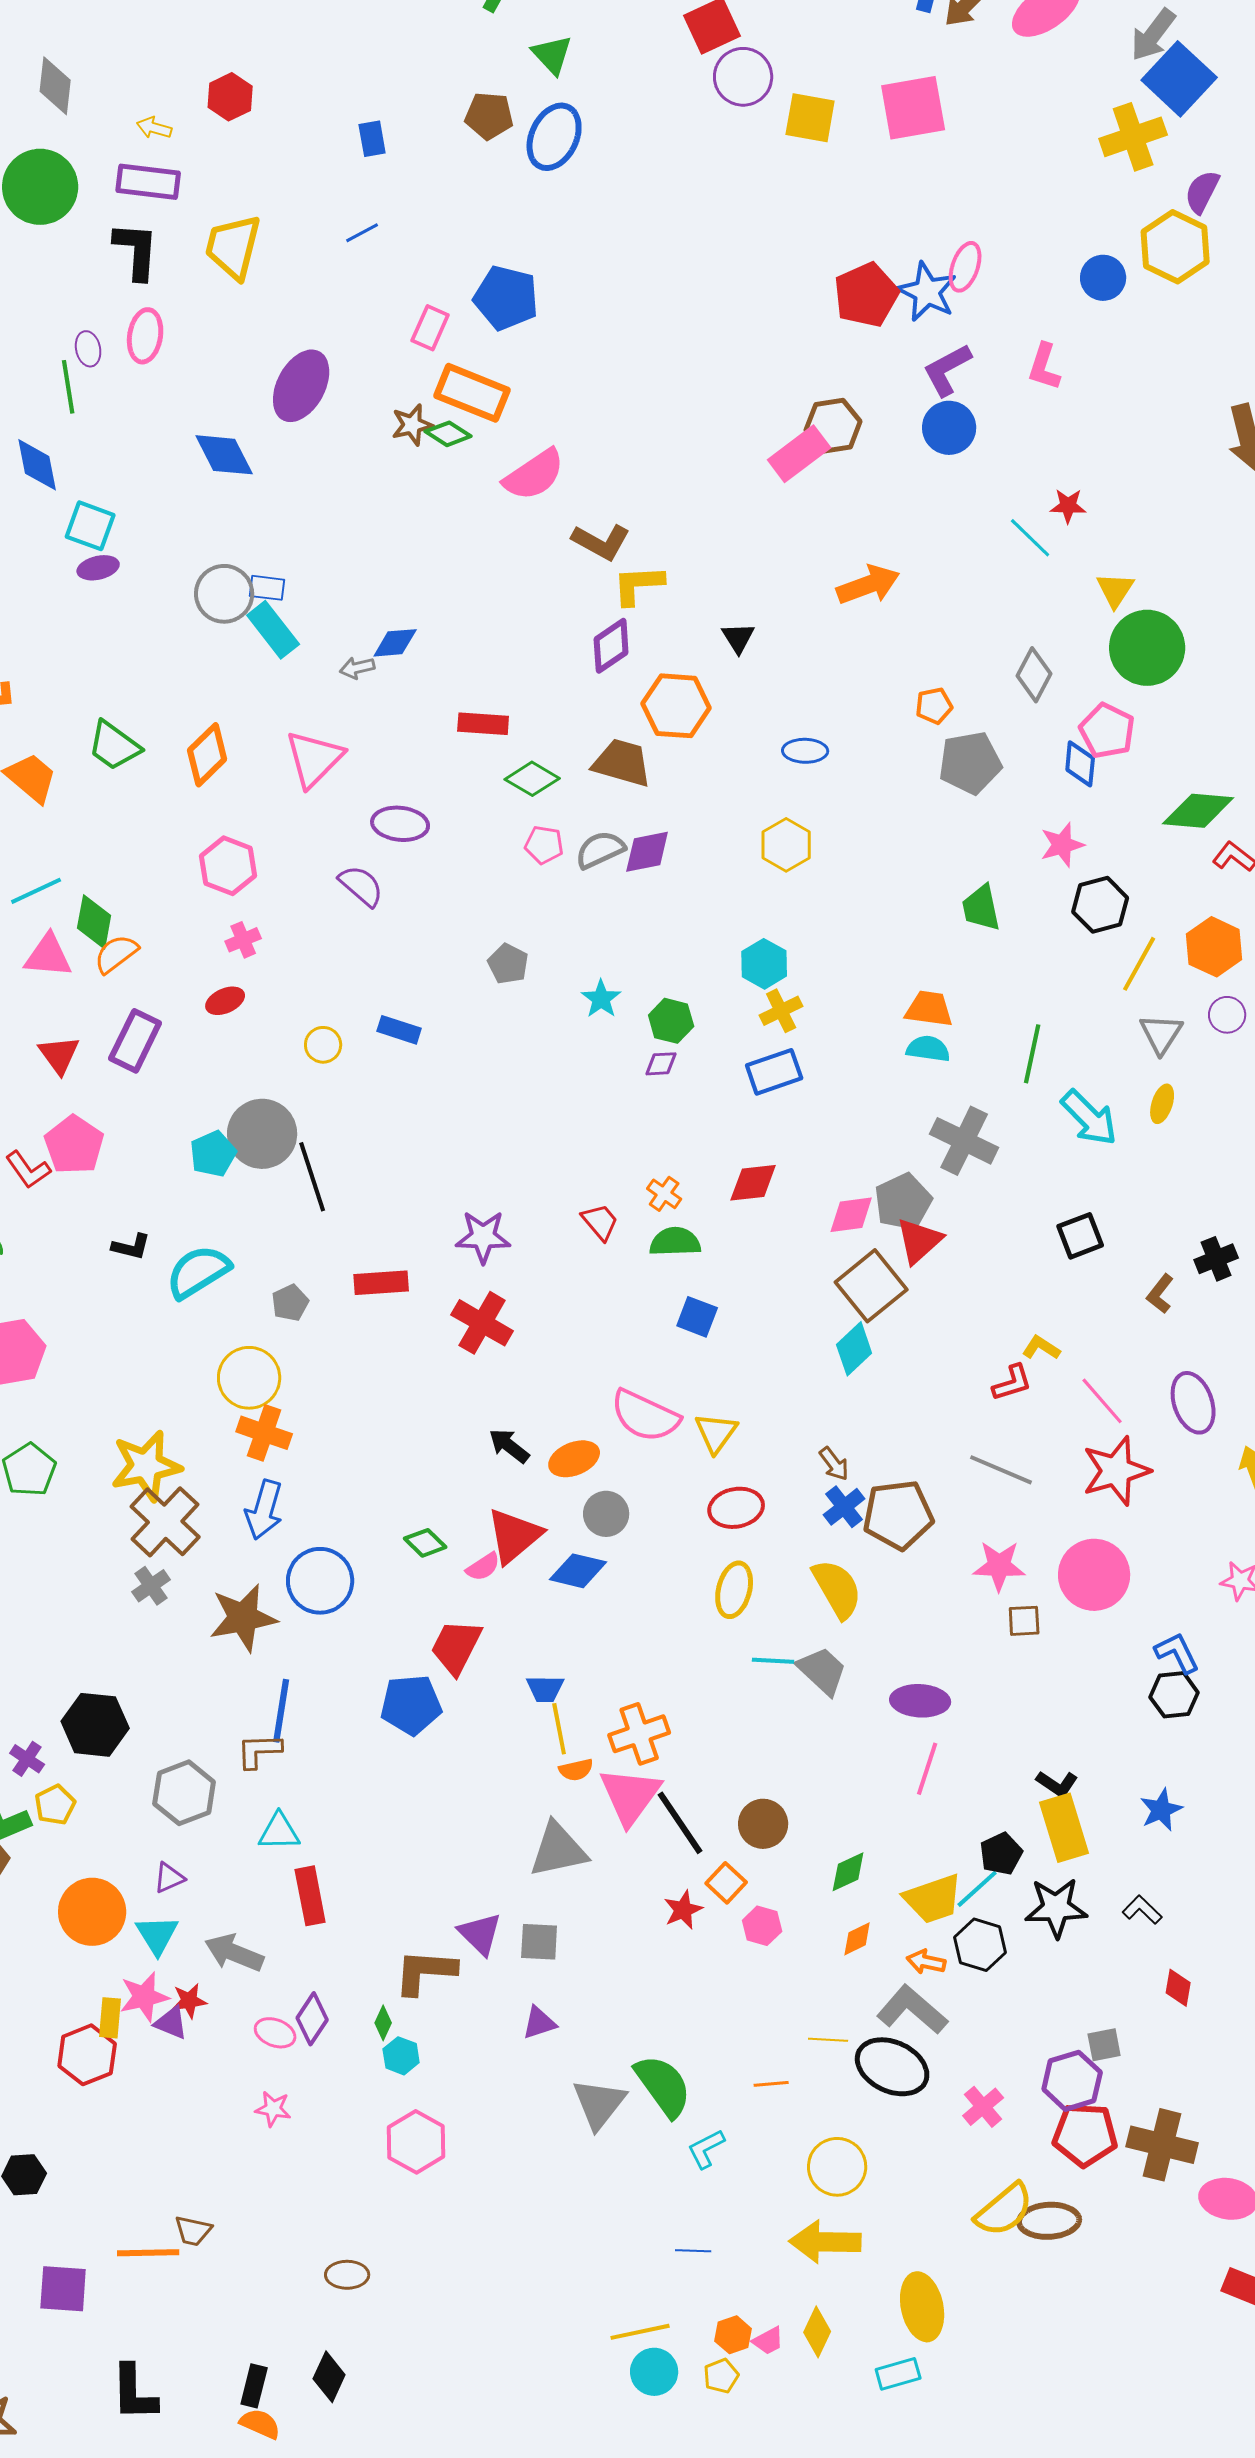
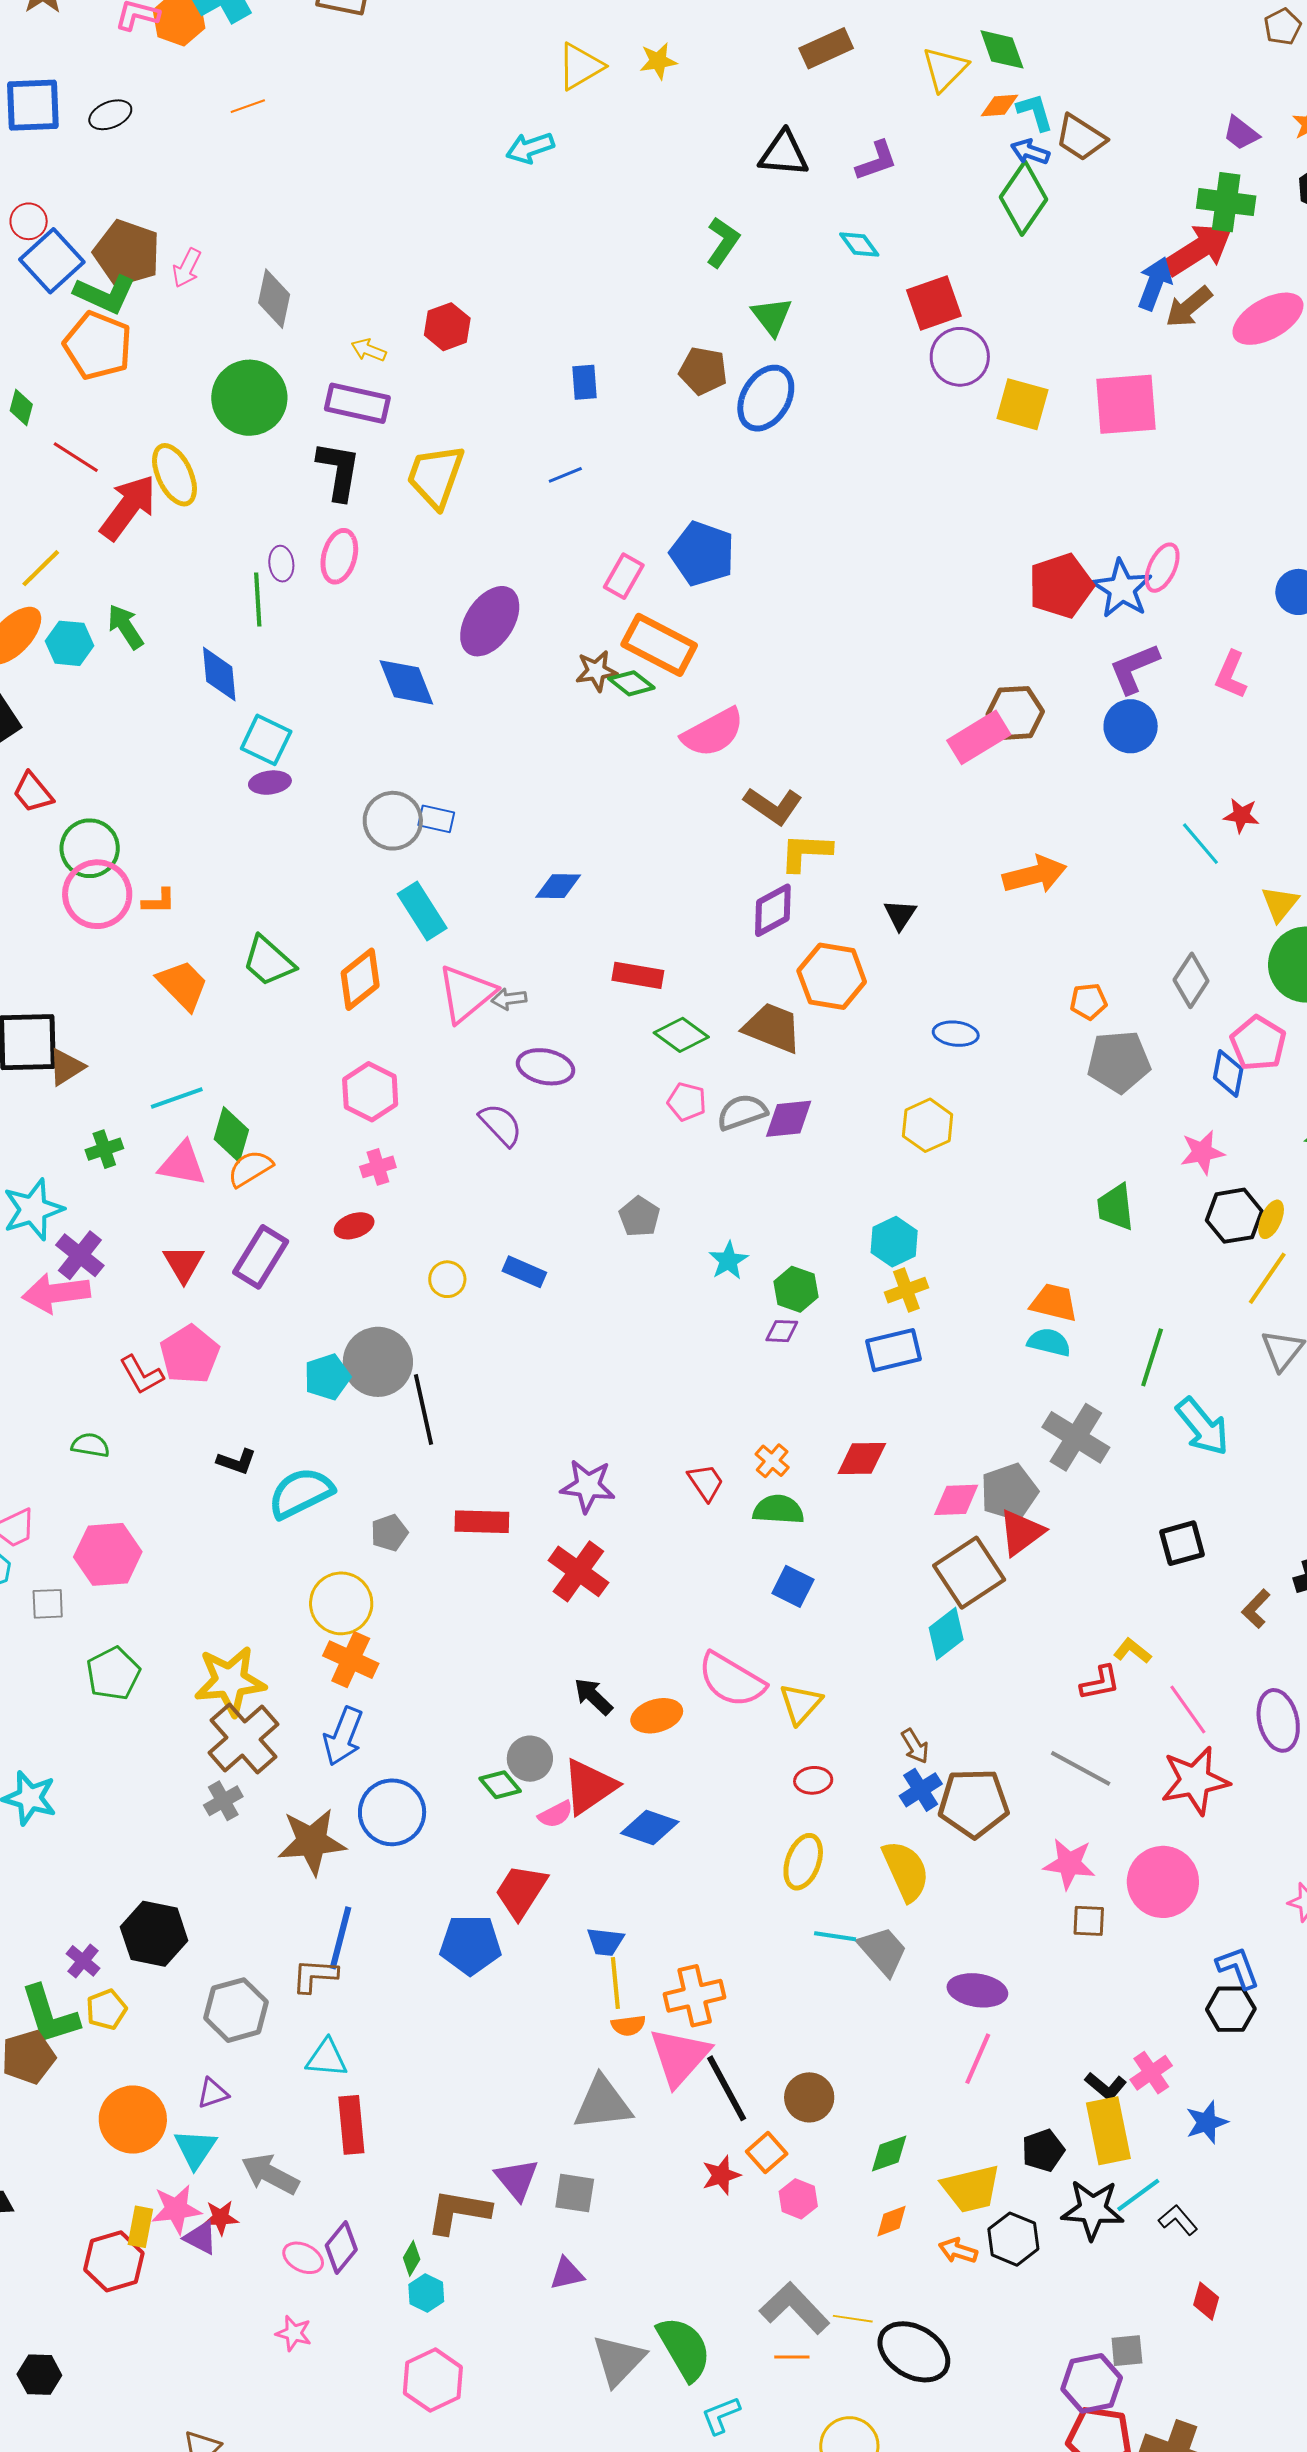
cyan rectangle: (273, 630) -> (422, 911), moved
gray arrow: (357, 668) -> (509, 999), moved
yellow ellipse: (1162, 1104) -> (1271, 1219), moved
red ellipse: (736, 1508) -> (813, 1780), size x0.7
gray circle: (606, 1514) -> (530, 1759), moved
cyan line: (977, 1889) -> (1138, 2195), moved
gray L-shape: (912, 2010) -> (795, 2308), moved
pink cross: (983, 2107) -> (1151, 2073), moved

